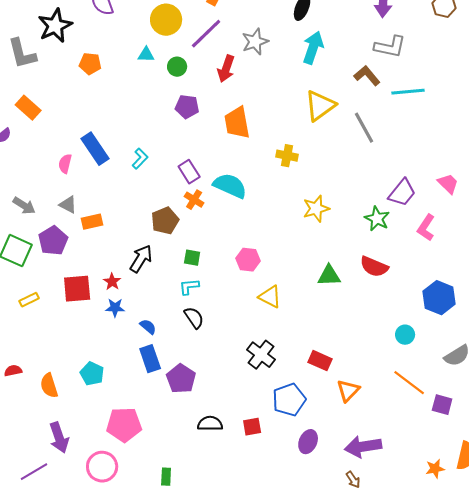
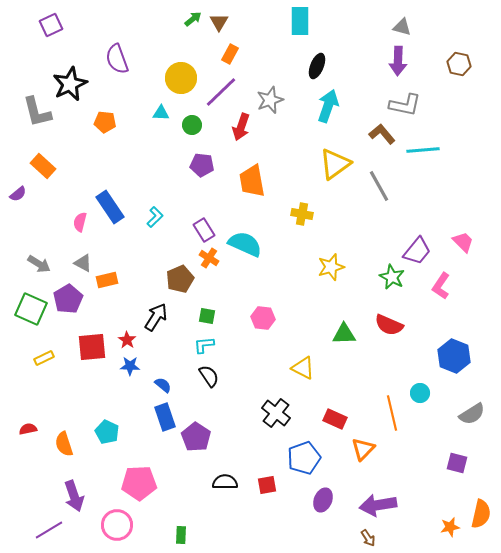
yellow triangle: (270, 297) -> (303, 368), moved
orange line: (409, 383) -> (392, 413), moved, turned 40

